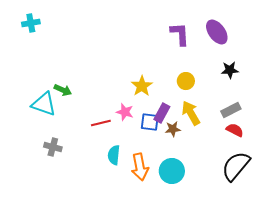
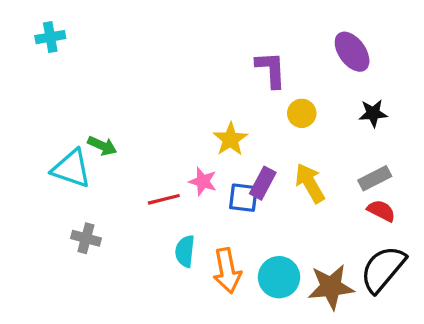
purple L-shape: (180, 34) -> (271, 70), moved
yellow circle: (186, 81) -> (302, 113), moved
brown star: (173, 129) -> (331, 287), moved, size x1.8

